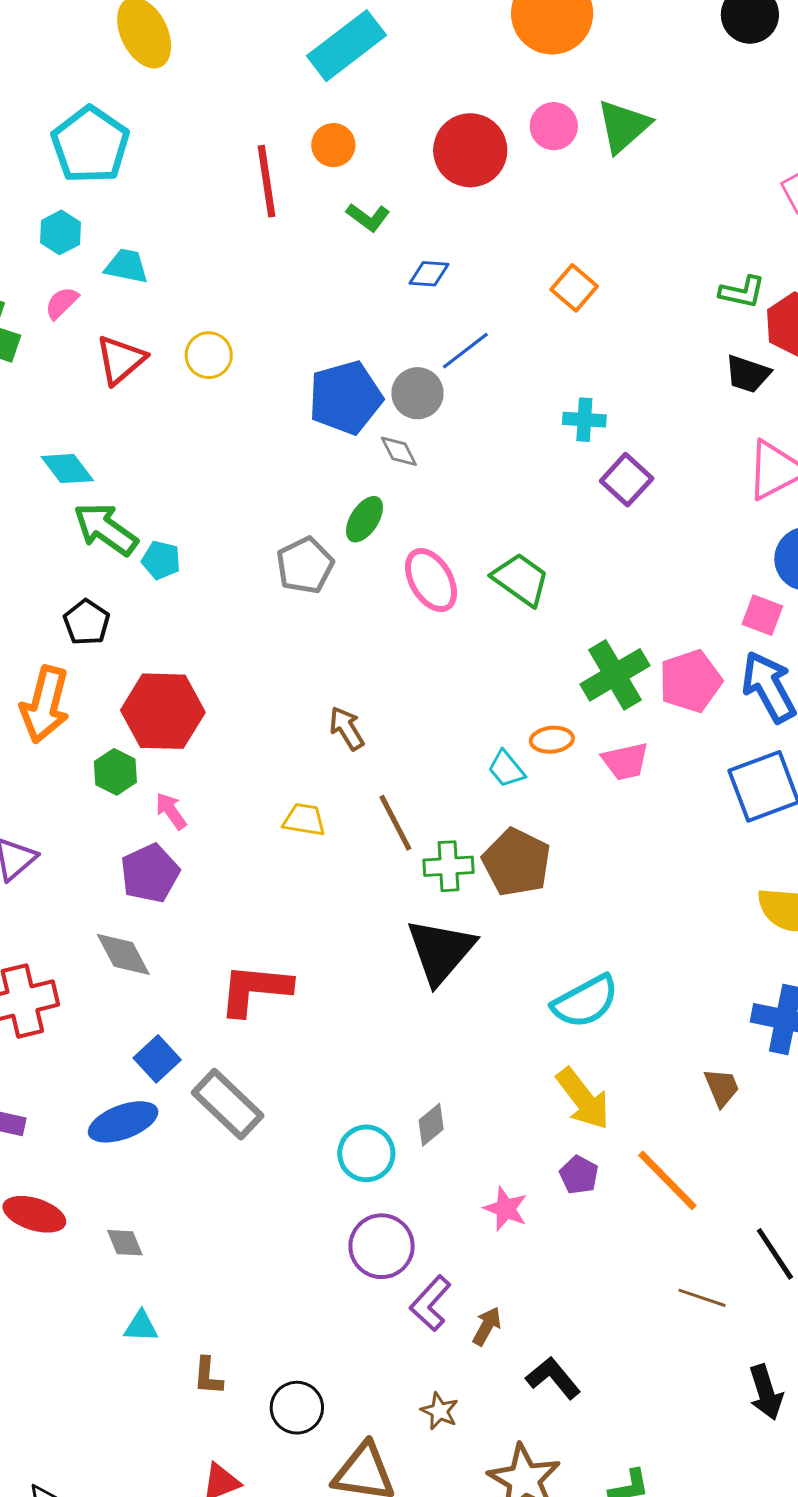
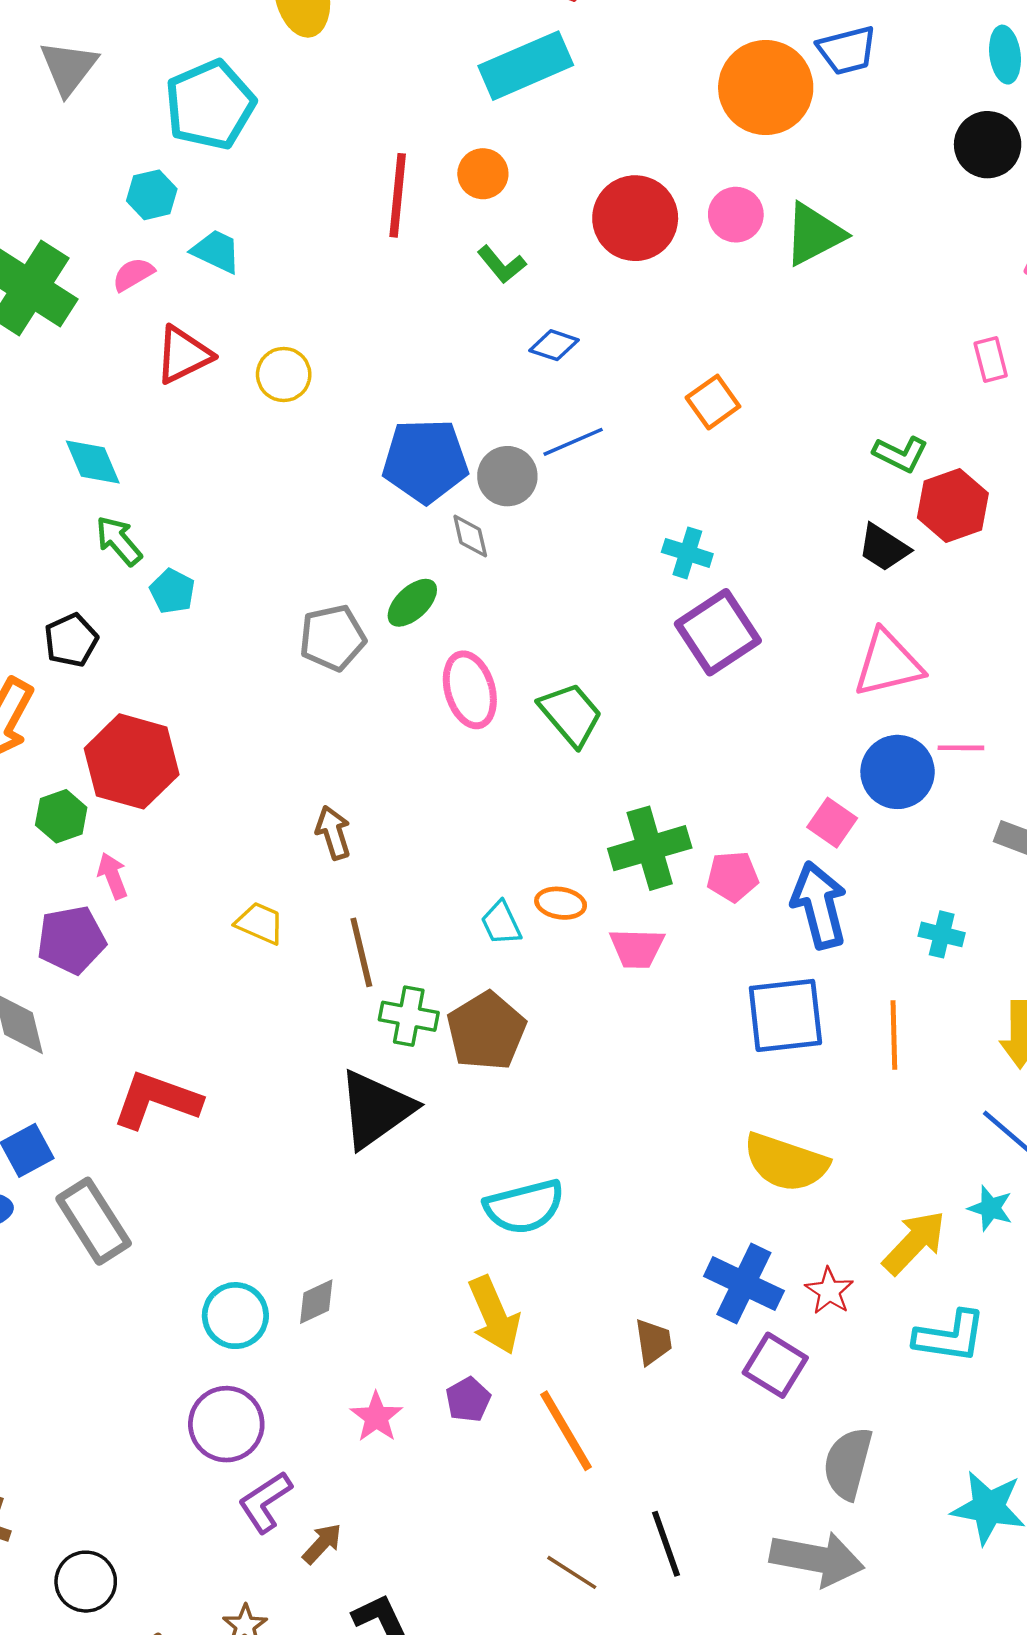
purple square: (627, 480) -> (718, 632), size x1.4
green arrow: (106, 529) -> (119, 541), size x0.7
pink pentagon: (690, 681) -> (733, 876), size x0.7

